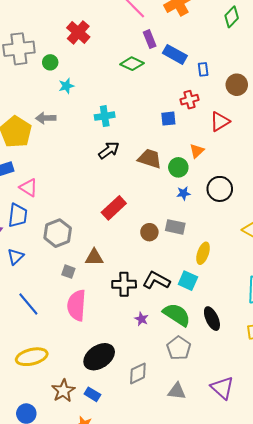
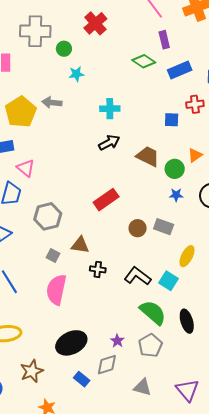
blue rectangle: (175, 54) -> (180, 70), moved, turned -60
black cross: (124, 284) -> (98, 269), moved, size x0.7
purple star: (142, 319) -> (117, 341), moved
blue rectangle: (92, 394) -> (82, 379), moved

